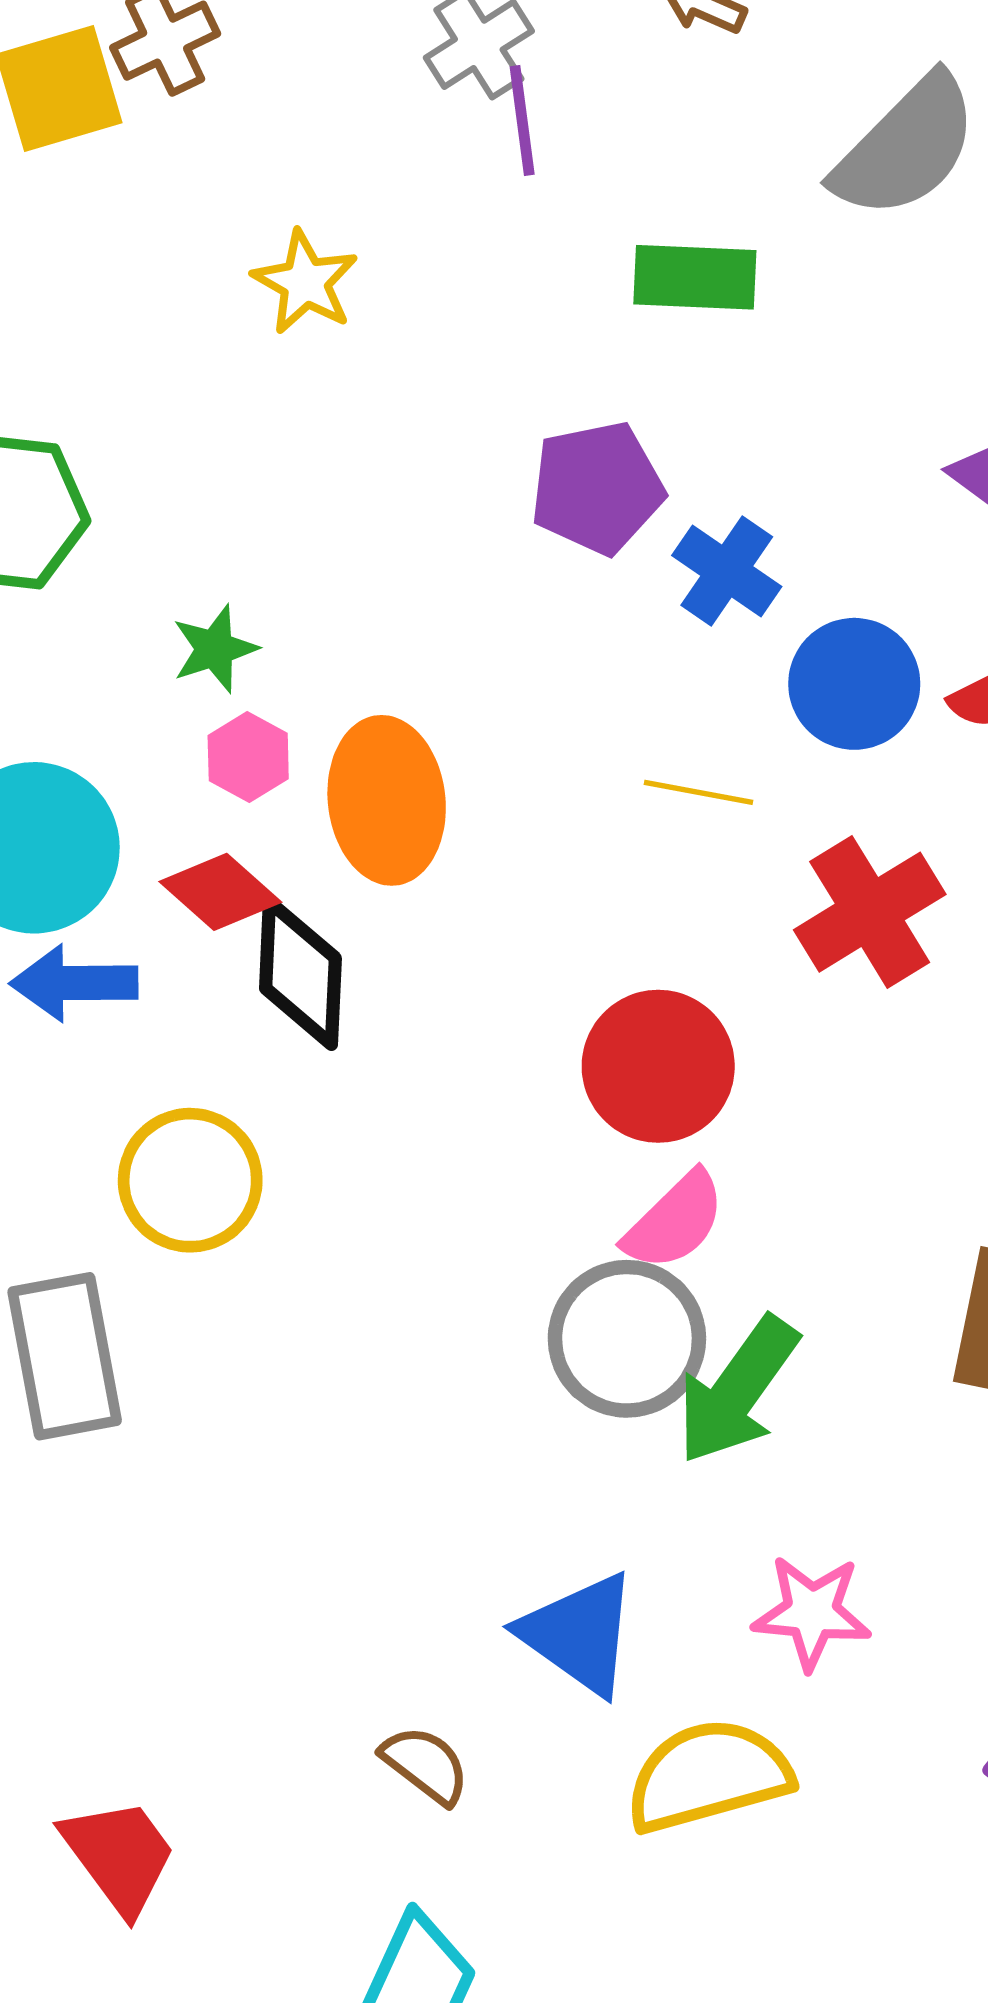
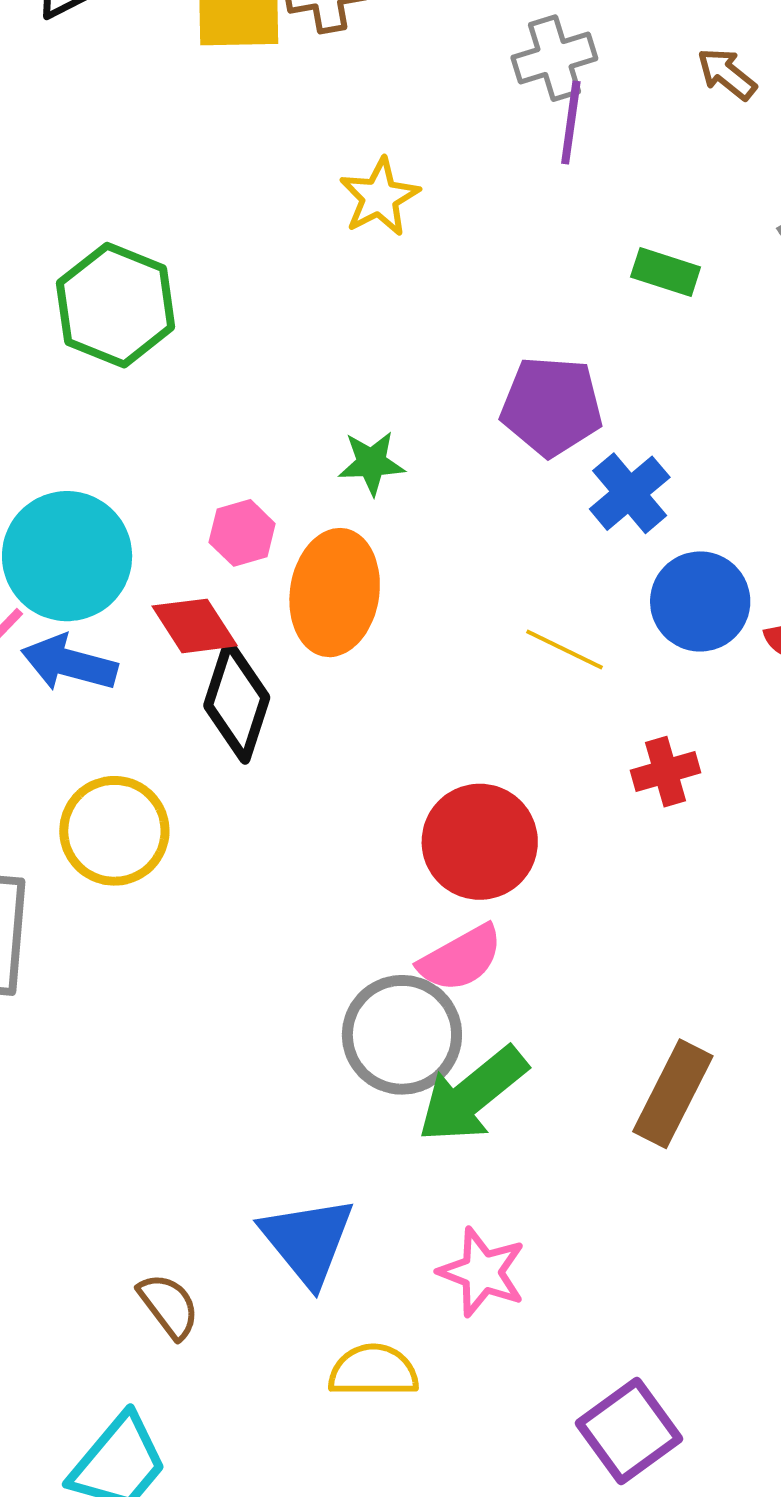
green rectangle: (695, 277) -> (666, 272), size x0.7
green star: (215, 649) -> (371, 463), moved
red cross: (870, 912) -> (666, 772), size x0.6
yellow semicircle: (708, 1776) -> (373, 1371), size x0.7

